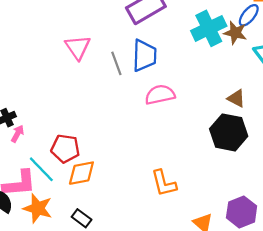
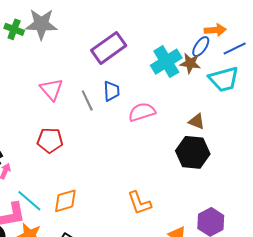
blue trapezoid: (144, 56) -> (111, 91), size x0.7
pink semicircle: (160, 95) -> (142, 112), moved
red pentagon: (65, 149) -> (50, 140), moved

